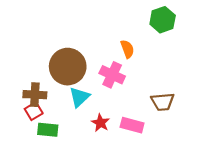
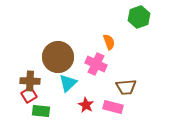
brown trapezoid: (163, 102) -> (126, 87), moved

